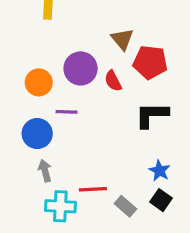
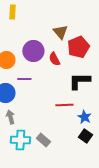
red pentagon: (150, 62) -> (78, 47), turned -30
red line: (93, 189) -> (64, 105), moved
gray rectangle: (125, 206) -> (43, 140), moved

